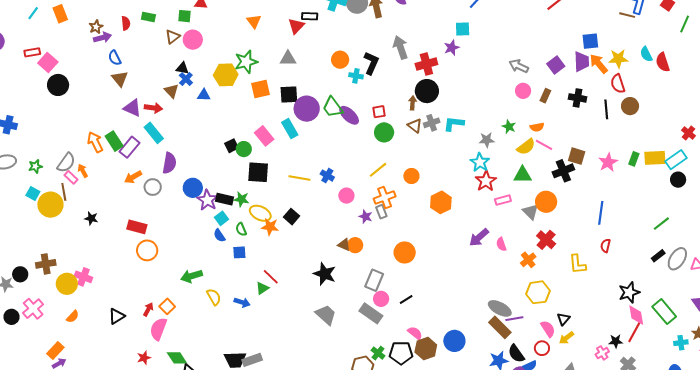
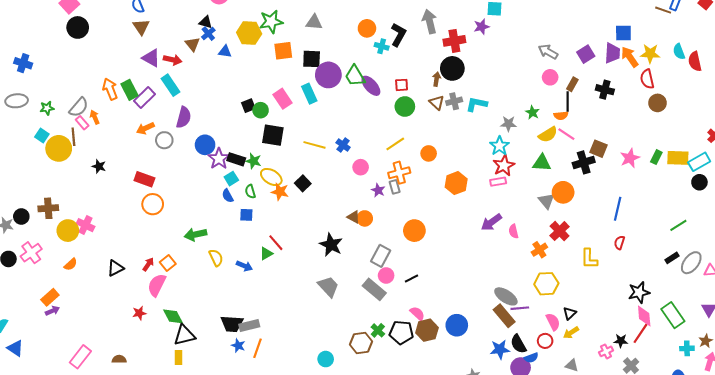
black line: (606, 109) -> (568, 102), moved
pink rectangle: (503, 200) -> (498, 182), moved

